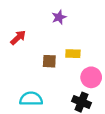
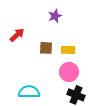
brown square: (49, 61) -> (46, 48), moved
pink circle: (91, 77) -> (69, 72), moved

